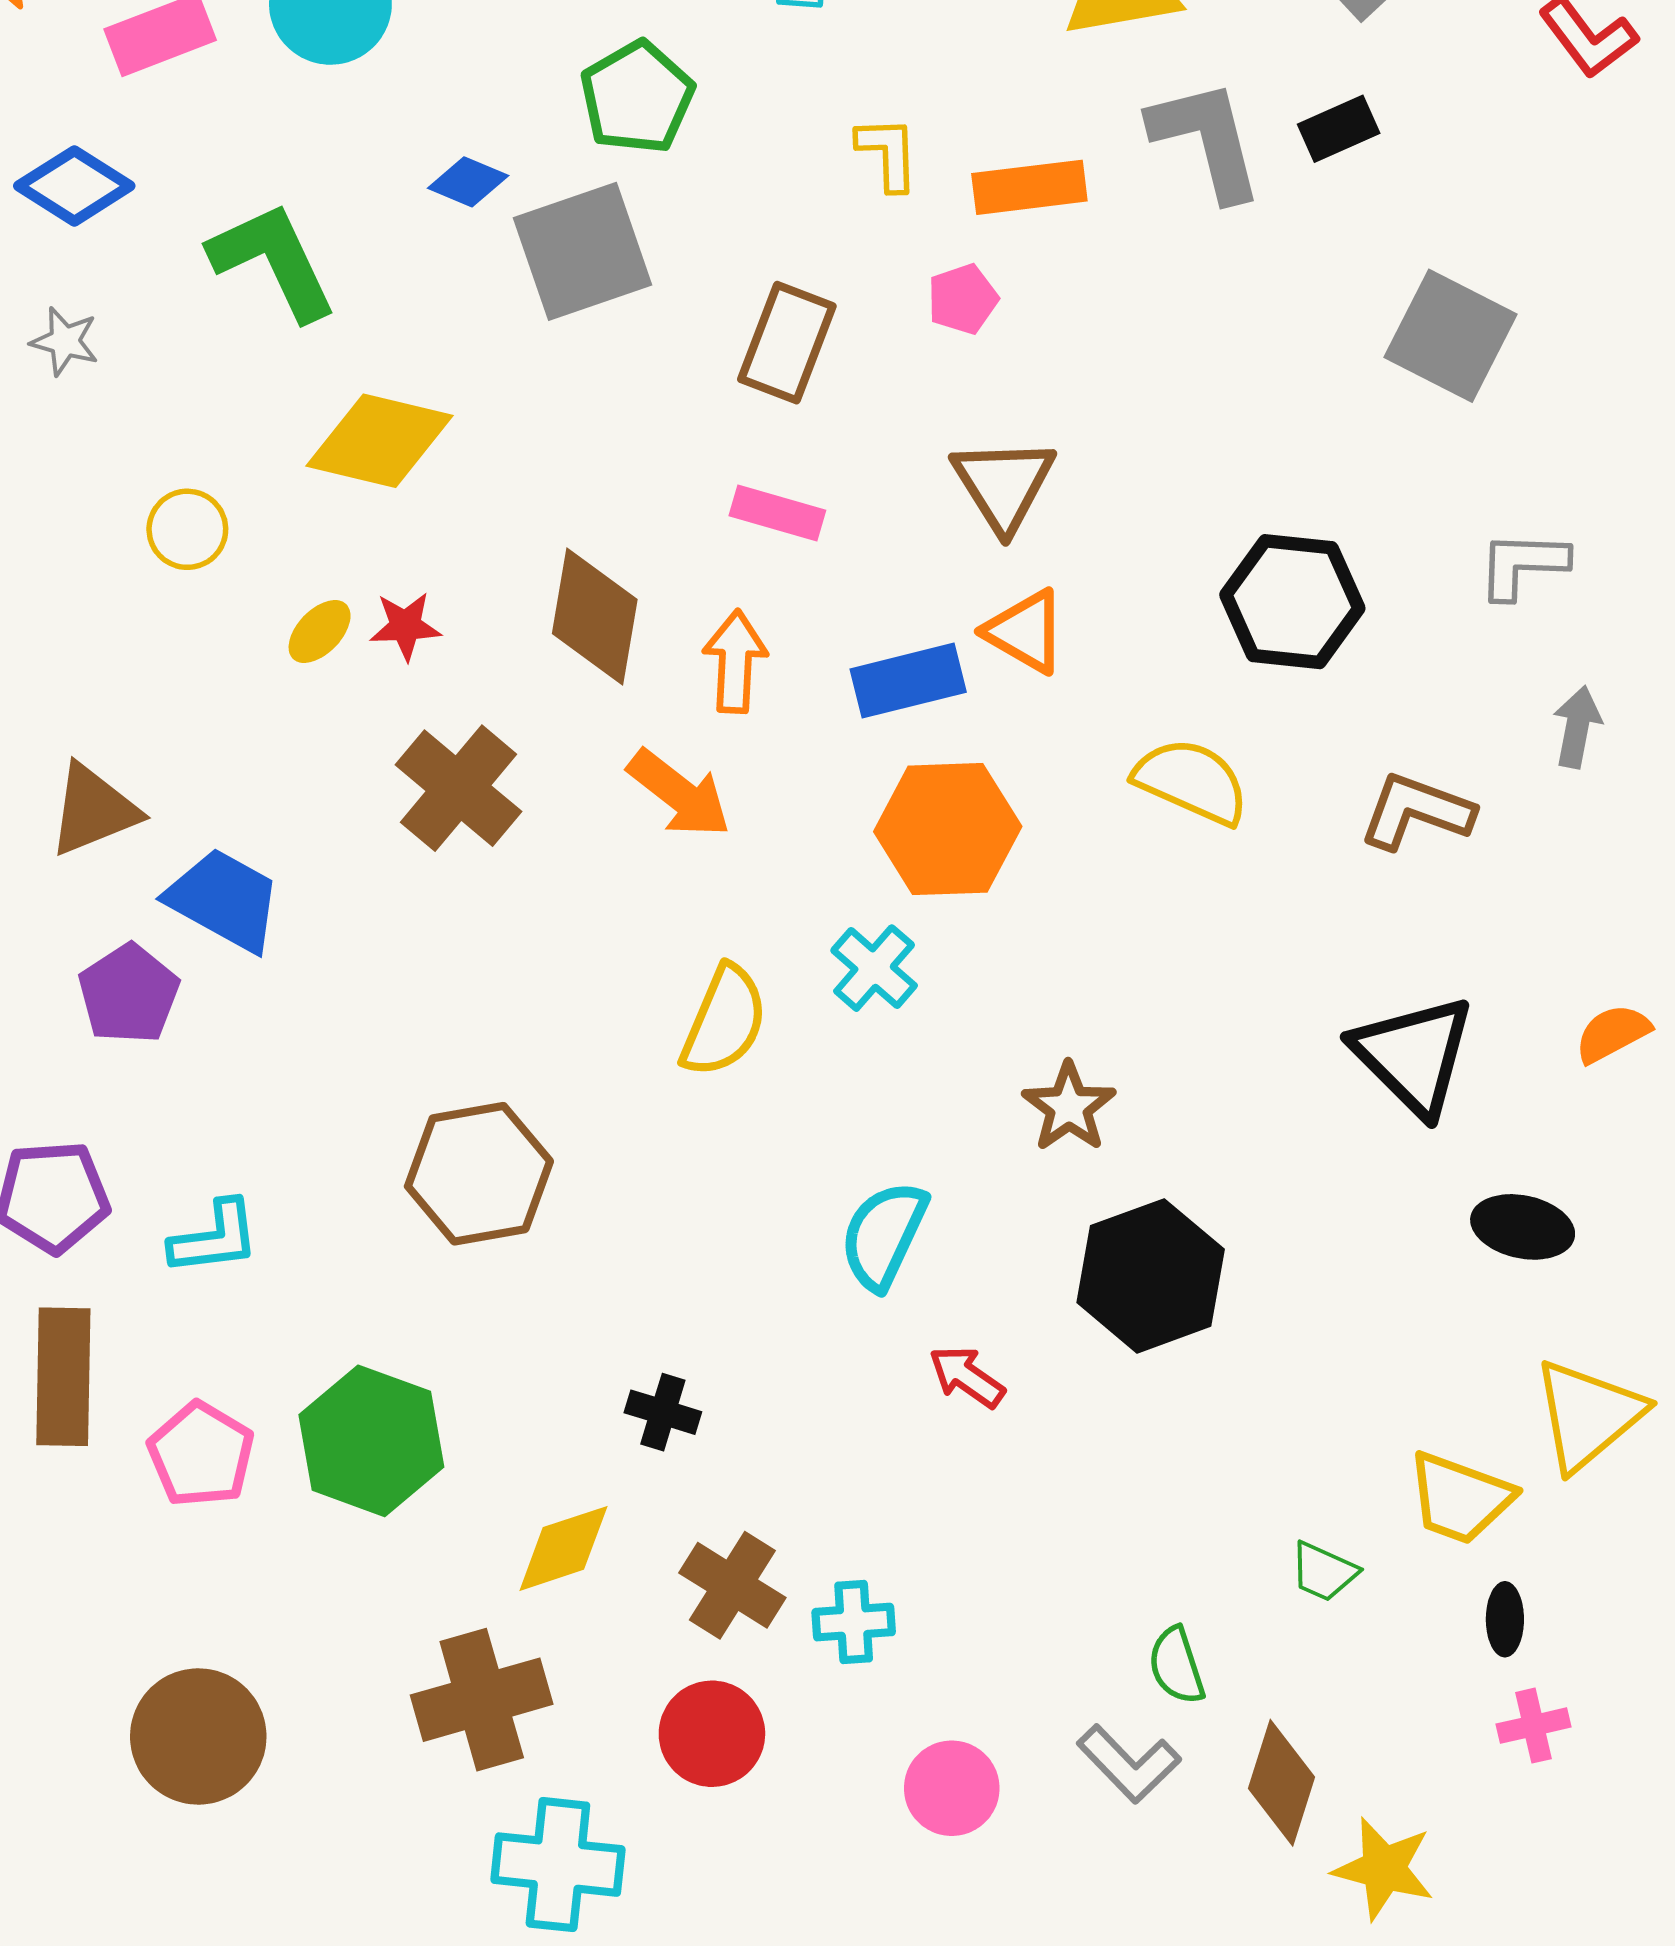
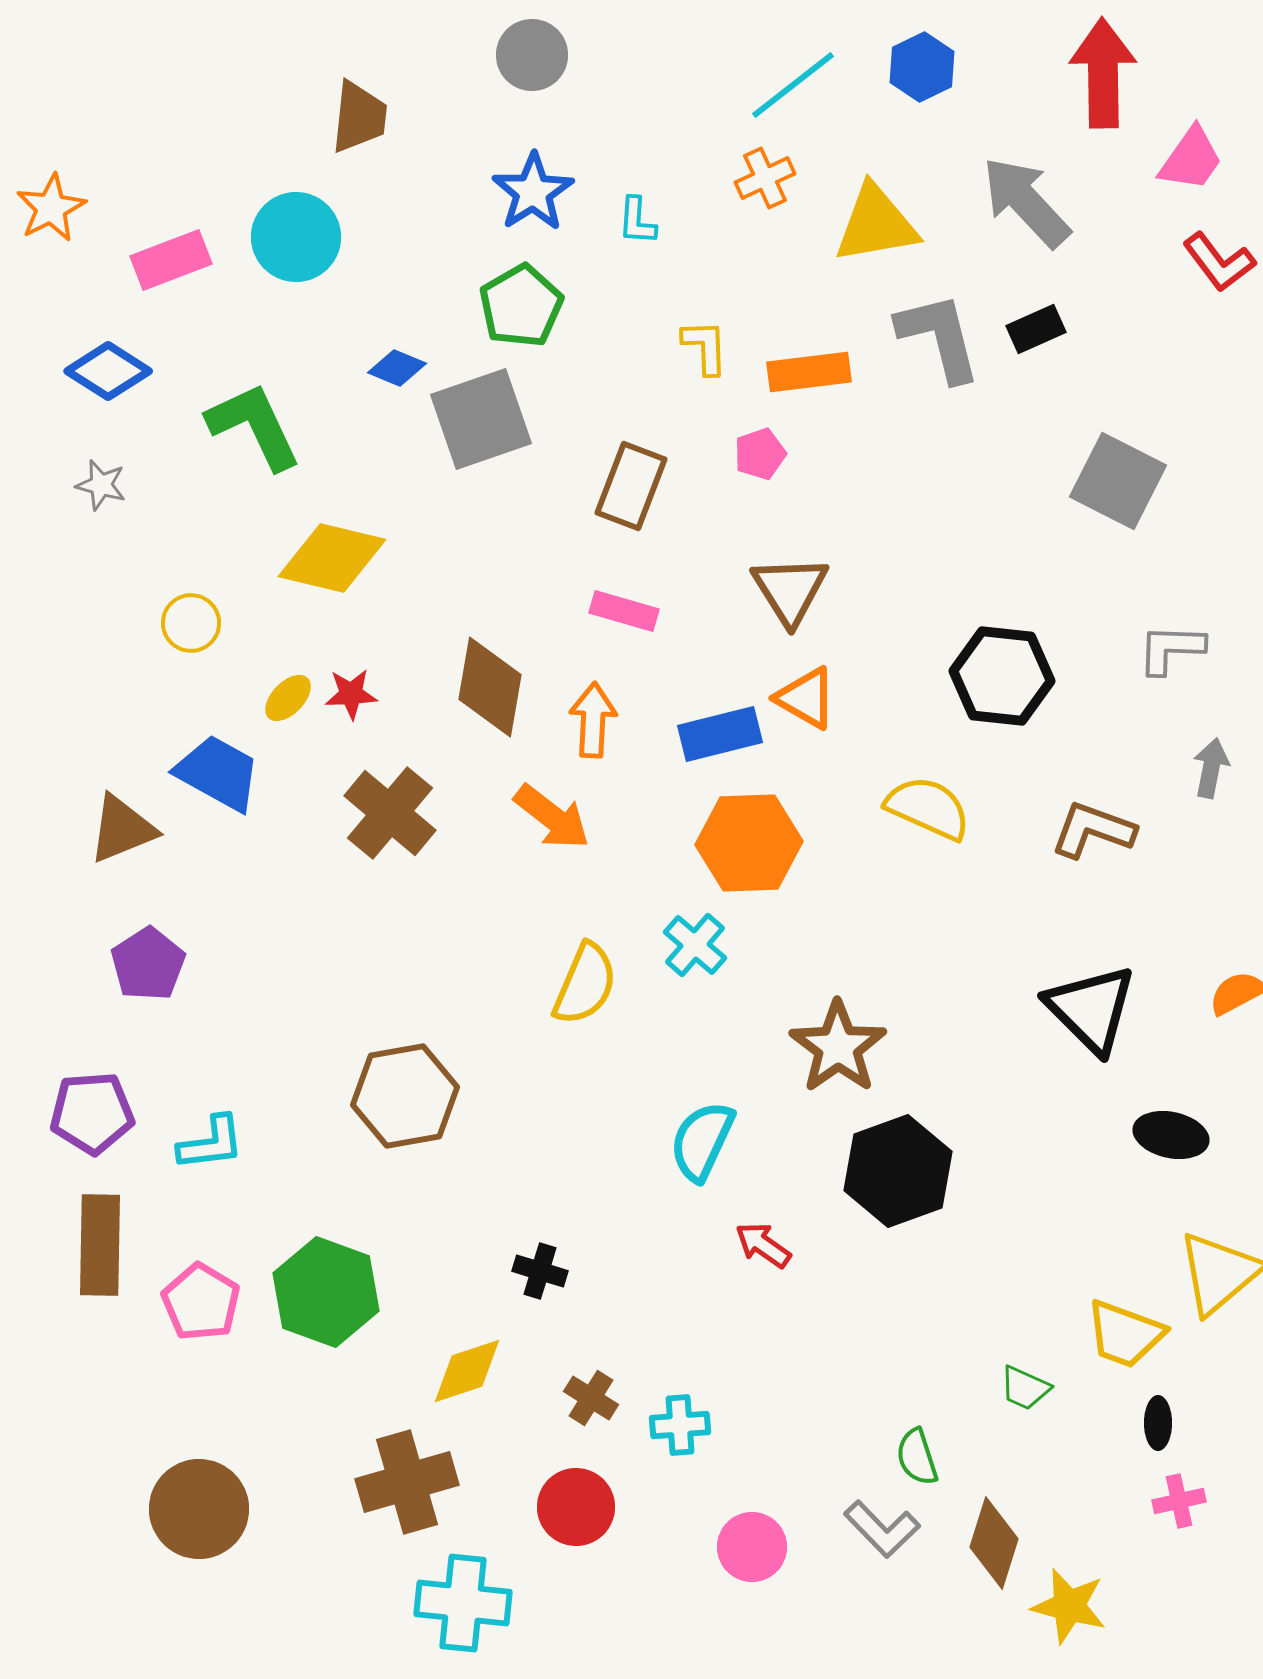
blue trapezoid: (224, 900) -> (218, 773), moved
brown star: (1069, 1107) -> (838, 1047), size x1.4
brown cross: (732, 1585) -> (591, 1398), size x0.7

